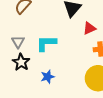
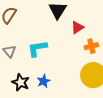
black star: (21, 62) -> (21, 82), moved

